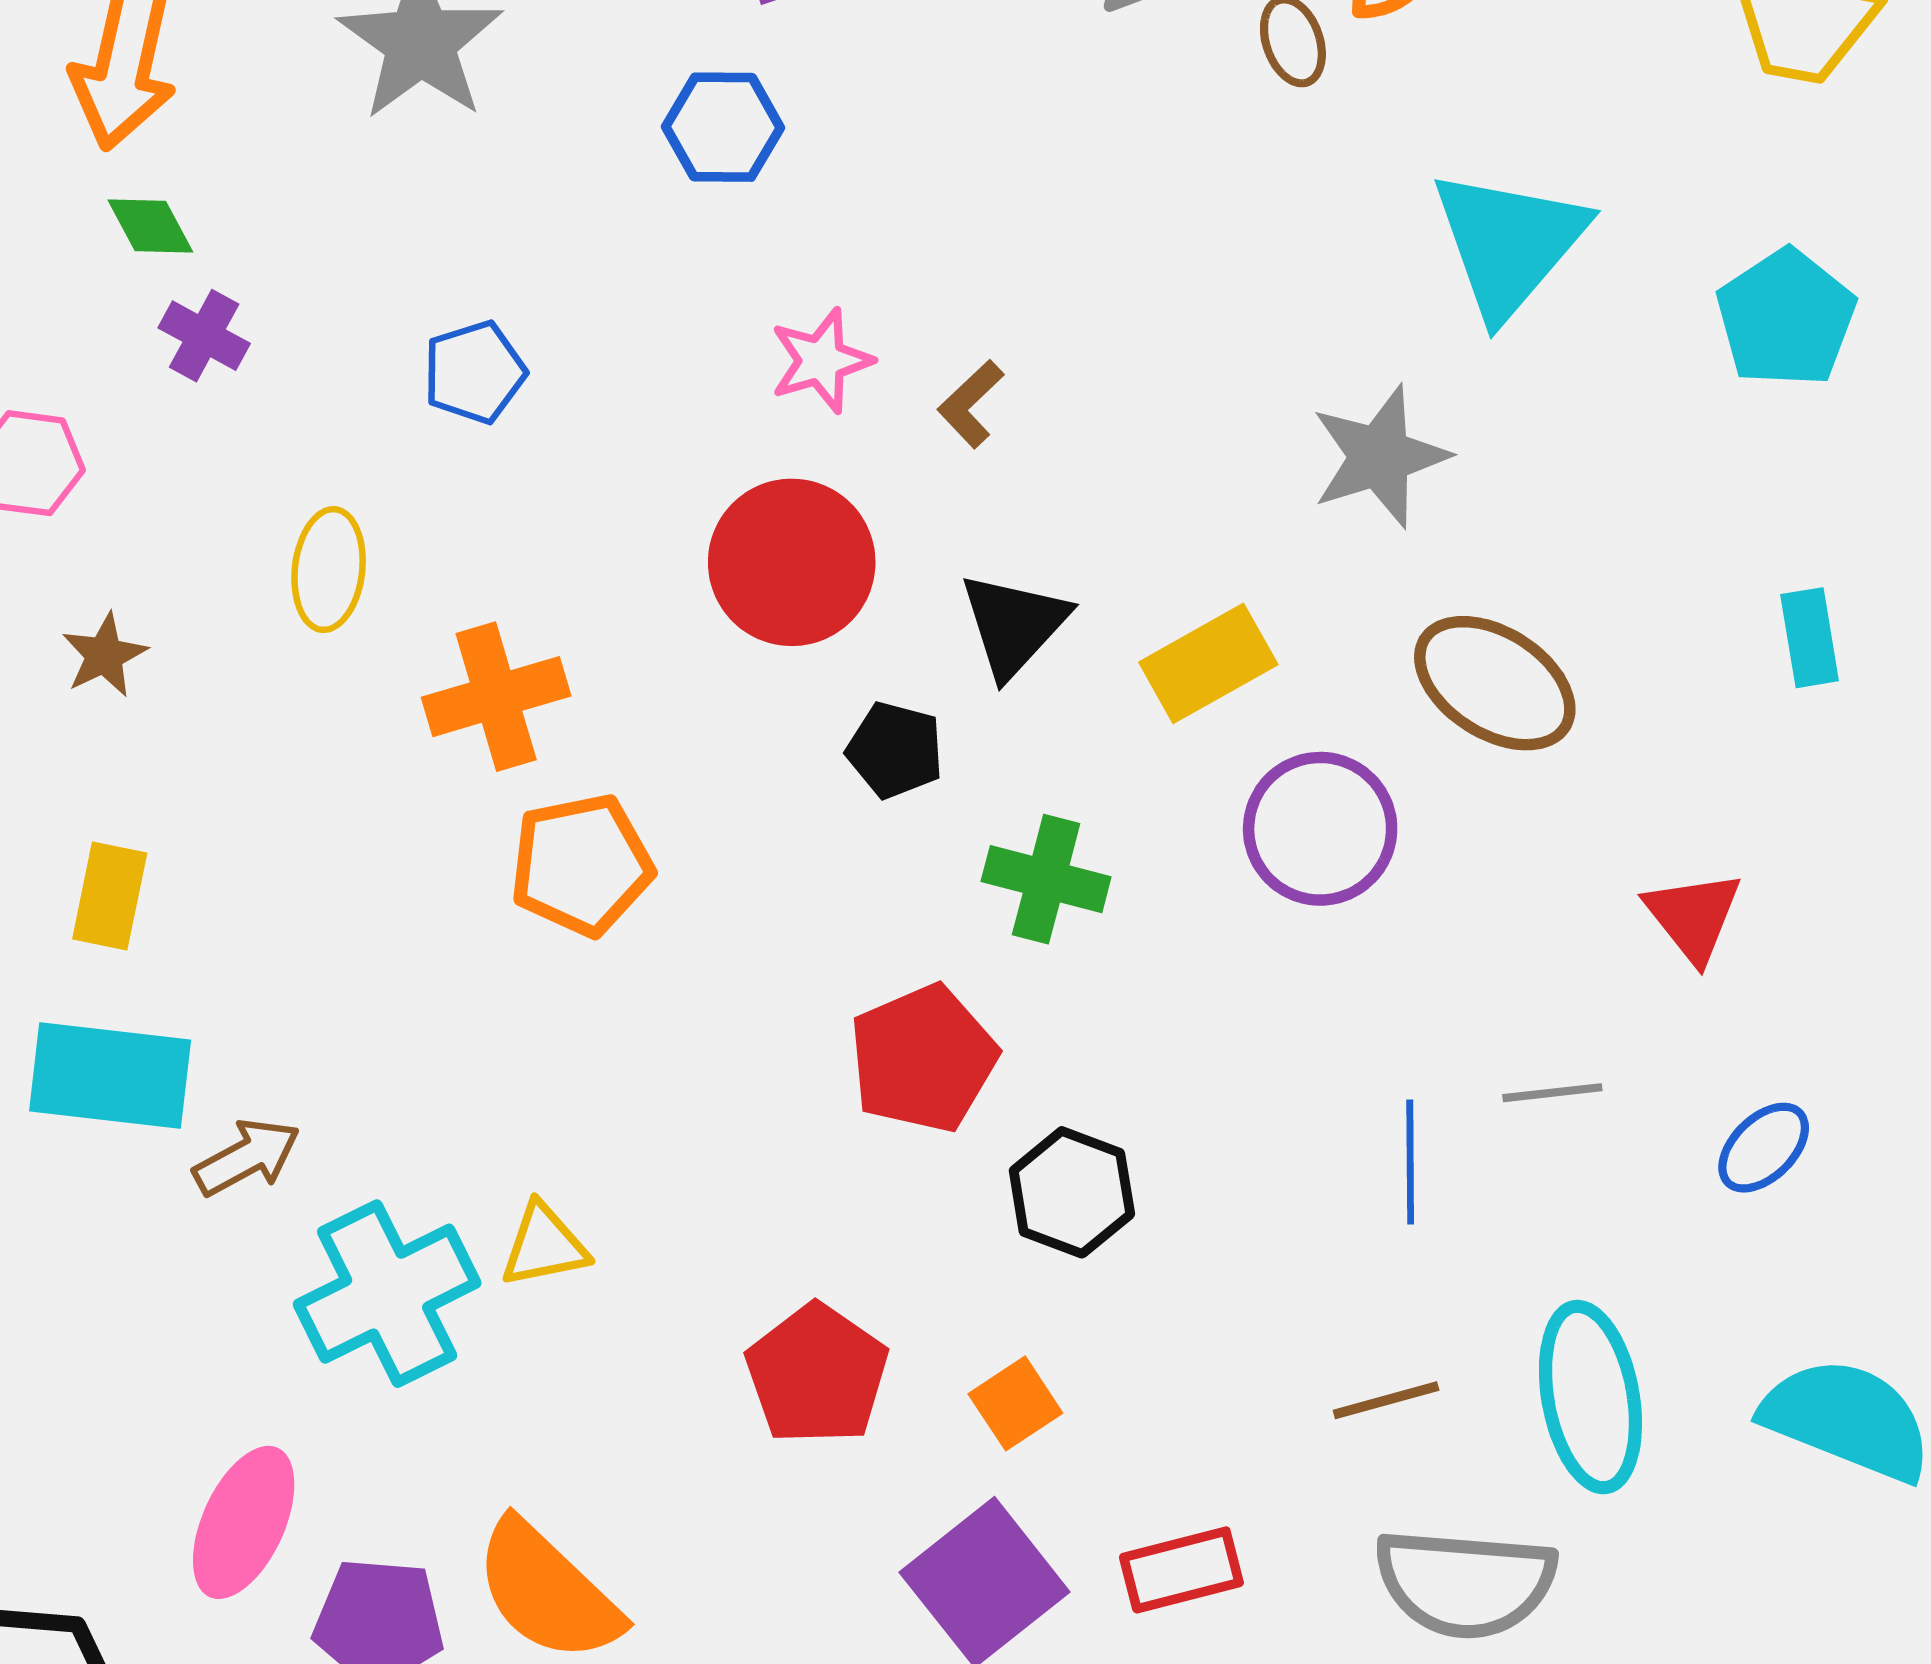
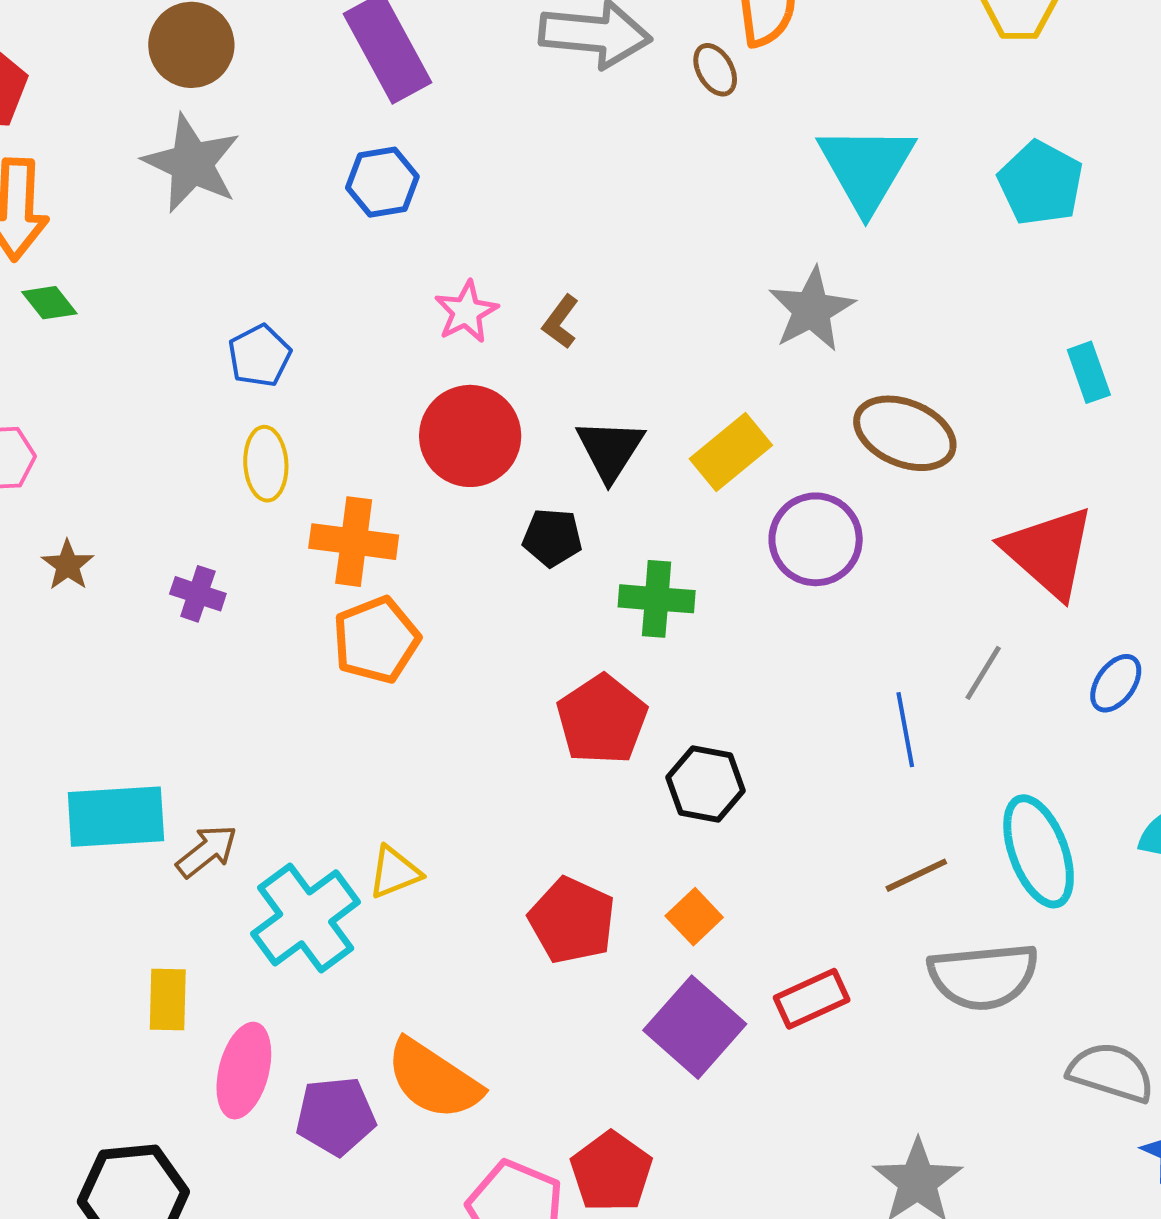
purple cross: (204, 336) -> (198, 594), moved
yellow ellipse: (329, 570) -> (266, 464), moved
orange cross: (496, 697) -> (354, 542), moved, turned 34
yellow rectangle: (110, 896) -> (168, 1000), moved
red triangle: (1693, 916) -> (1049, 552), size x1.6
gray line: (1552, 1093) -> (983, 673), turned -42

